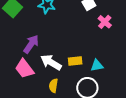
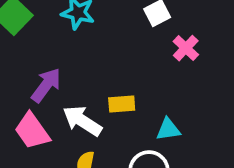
yellow rectangle: (75, 61) -> (122, 104), moved

